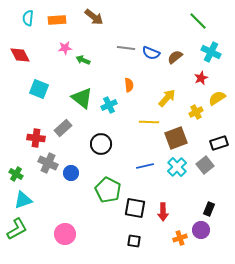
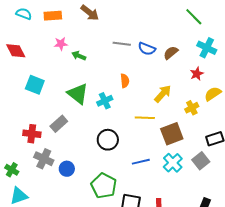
cyan semicircle: (28, 18) -> (24, 14), turned 105
black circle: (101, 144) -> (108, 140), moved

